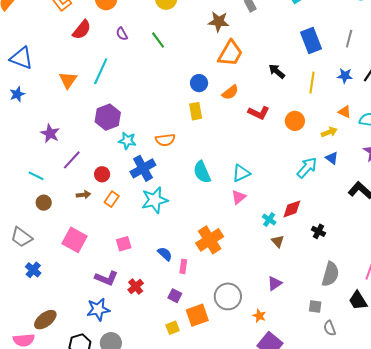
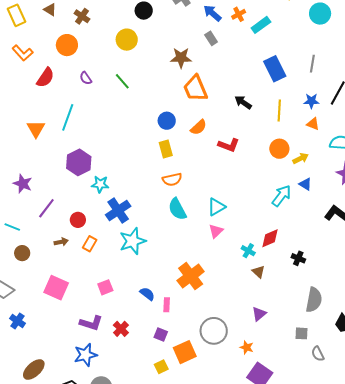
orange trapezoid: (230, 53) -> (195, 88), turned 132
orange triangle: (345, 112) -> (313, 124), moved
orange circle: (295, 121) -> (279, 149), moved
orange semicircle: (165, 140) -> (172, 179), moved

